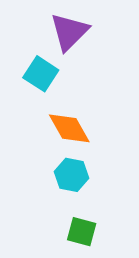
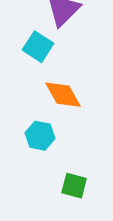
cyan hexagon: (72, 175) -> (40, 136), moved

